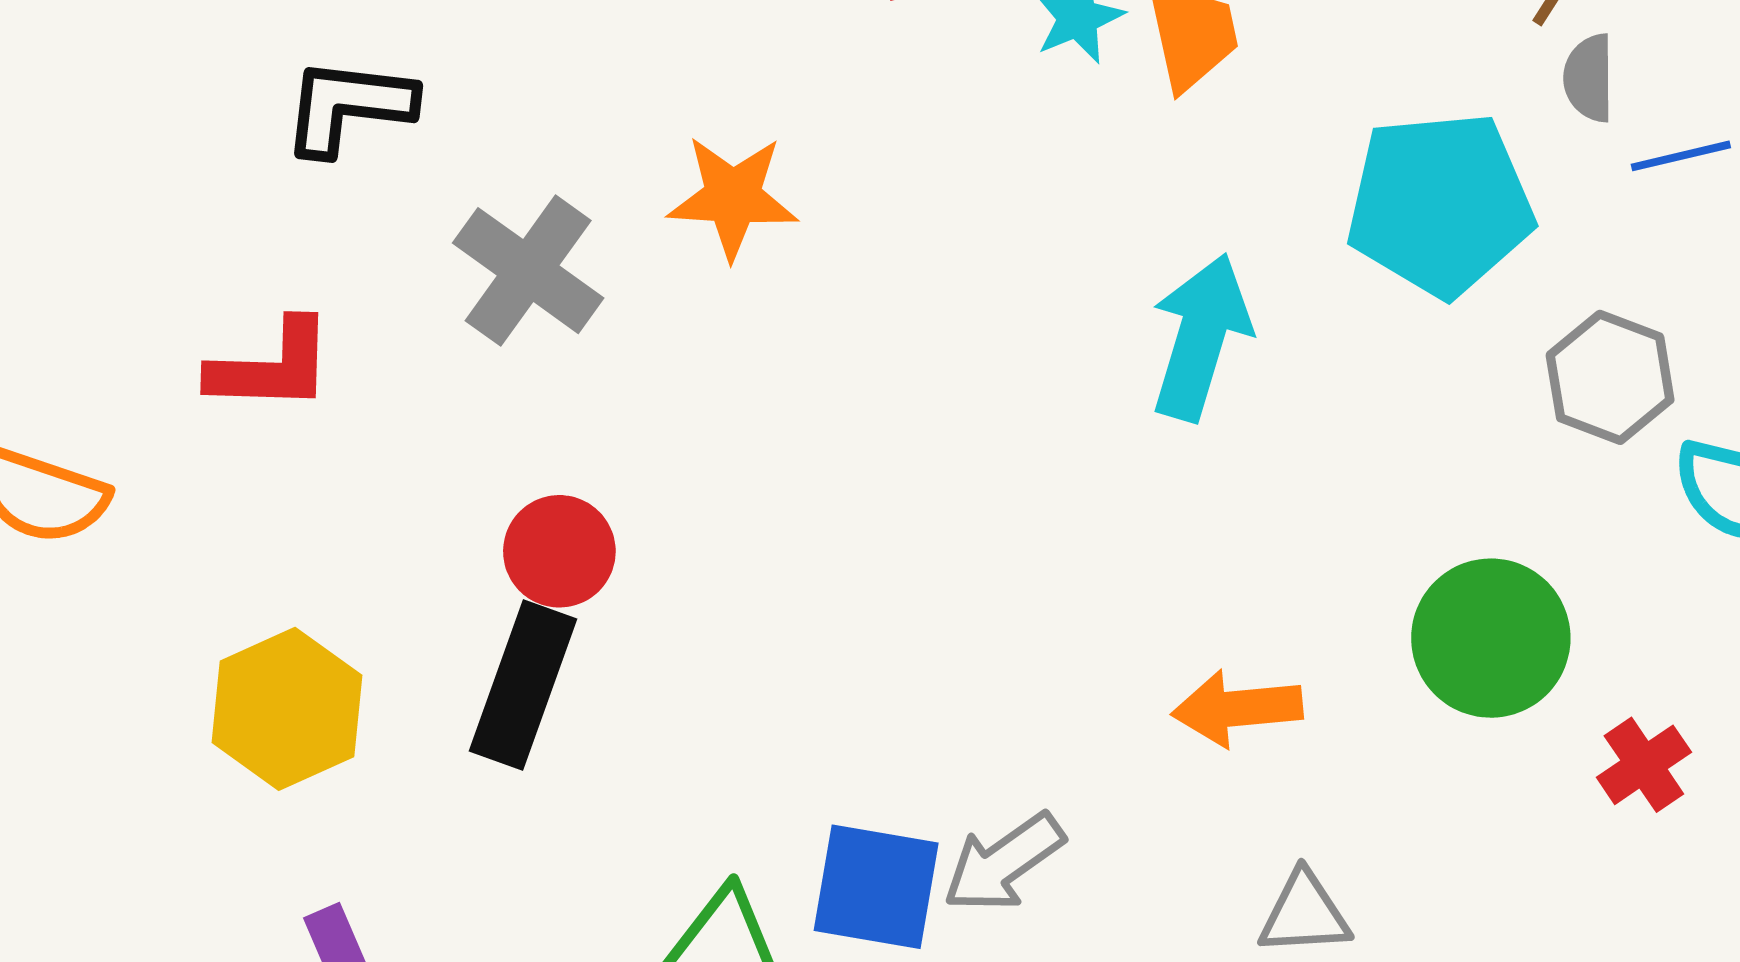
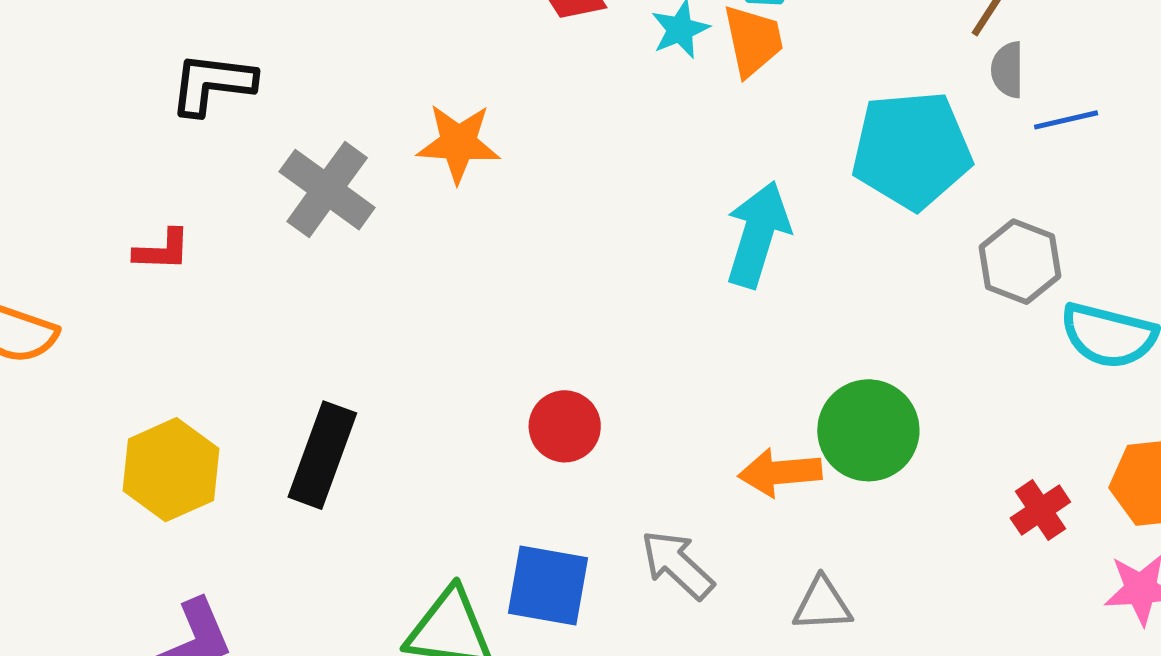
red L-shape: (271, 366) -> (162, 250), size x0.7
red circle: (559, 551) -> (565, 426), moved
green circle: (1491, 638) -> (868, 430), moved
gray arrow: (1004, 863) -> (677, 565), moved, turned 78

